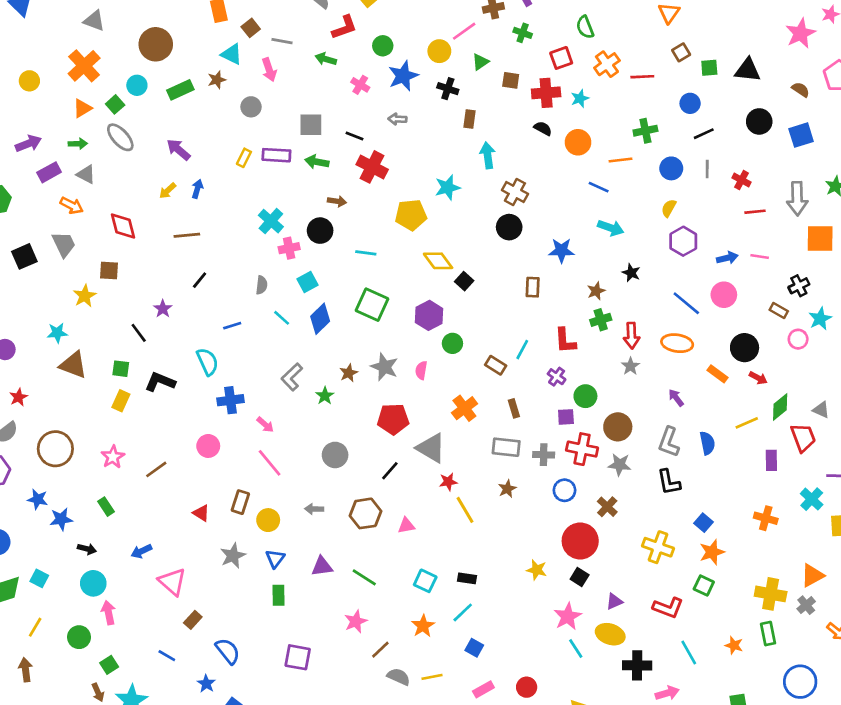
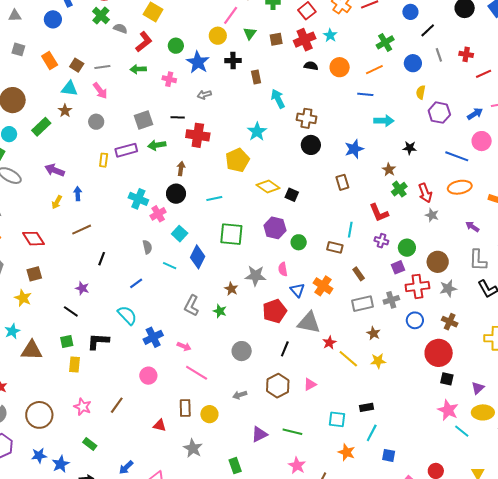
brown arrow: (337, 201) -> (181, 168), turned -72
blue triangle: (275, 559) -> (297, 290), moved
yellow star: (537, 570) -> (378, 361), moved

